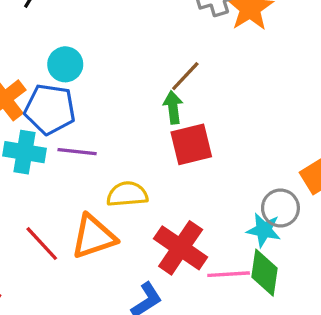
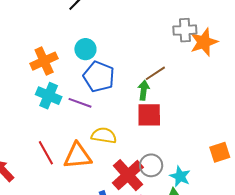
blue pentagon: (50, 109) -> (99, 77), moved
gray circle: (280, 208) -> (151, 165), moved

